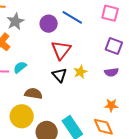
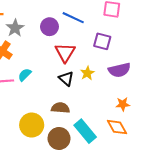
purple square: (114, 46) -> (102, 41), moved
purple semicircle: (111, 72) -> (119, 70), size x1.5
brown semicircle: (33, 94) -> (60, 108), moved

